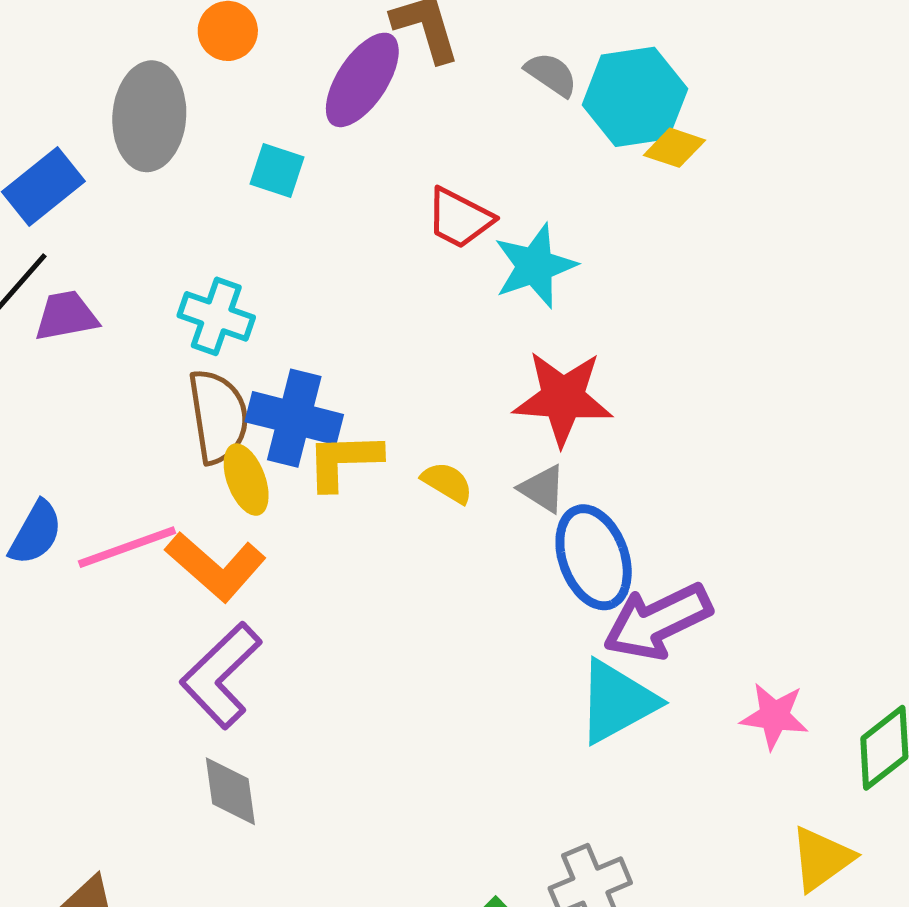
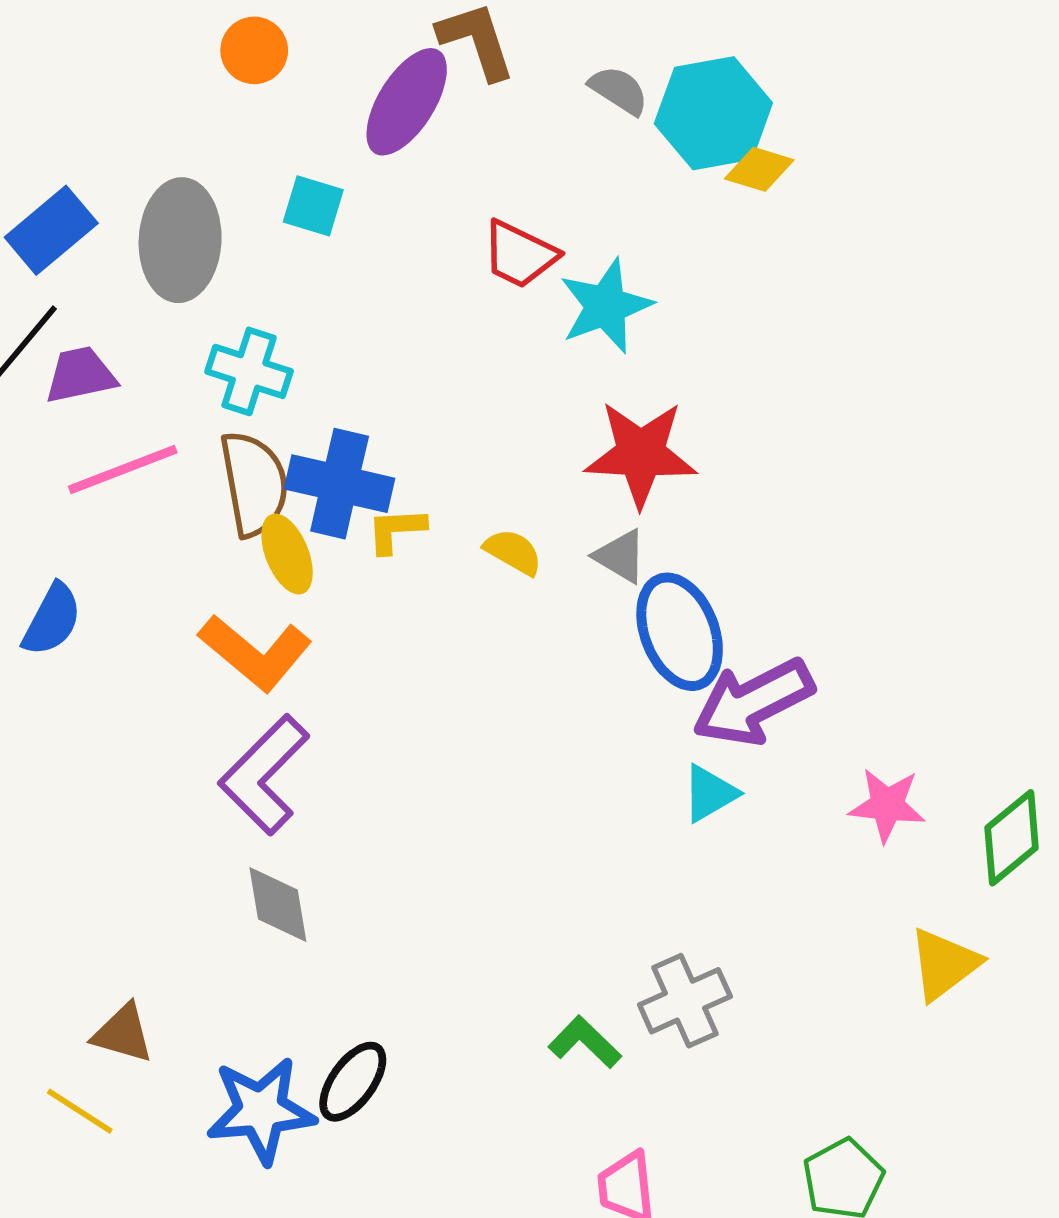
gray ellipse: (149, 116) -> (180, 240), moved
yellow L-shape: (344, 461) -> (396, 530), size x0.7
pink line: (127, 547) -> (123, 469), moved
cyan triangle: (617, 702) -> (710, 793), size x0.6

